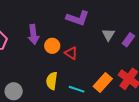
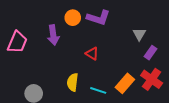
gray triangle: (108, 35) -> (139, 34), moved
purple rectangle: (128, 40) -> (151, 53), moved
orange circle: (52, 46) -> (73, 18), moved

